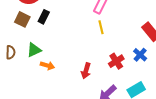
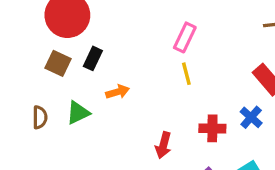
red cross: (116, 61) -> (212, 128), turned 35
orange arrow: (47, 66) -> (118, 92), moved, turned -32

